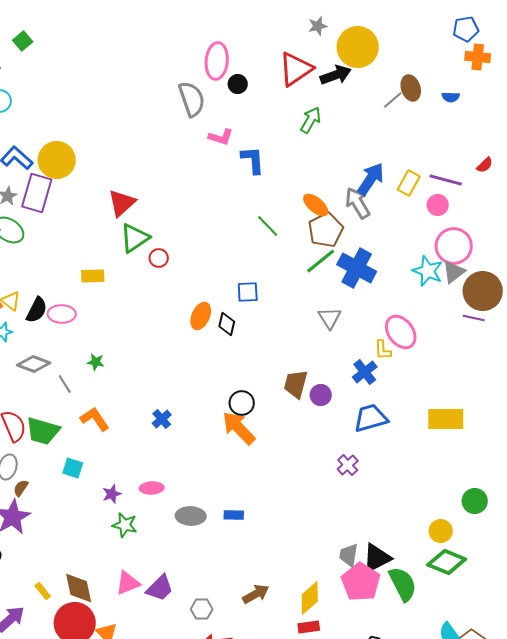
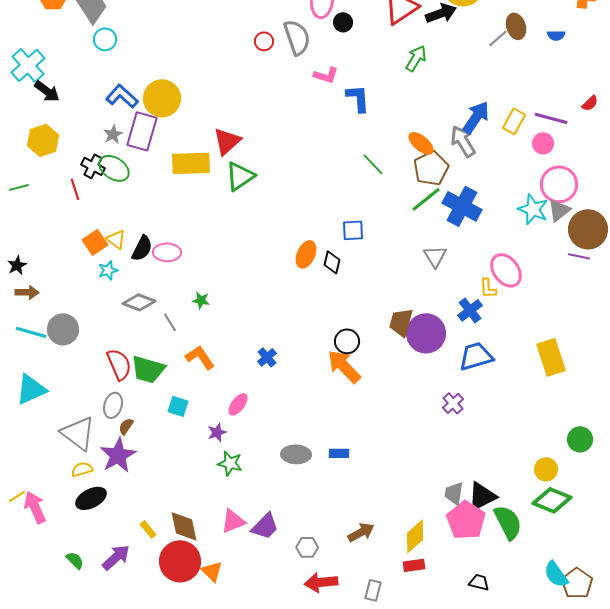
red circle: (159, 258) -> (264, 41), moved
yellow rectangle: (93, 276) -> (191, 163), moved, size x1.6
purple circle: (321, 395) -> (426, 333), size x1.8
yellow rectangle: (446, 419) -> (551, 357), turned 72
pink ellipse: (152, 488) -> (238, 404), moved, turned -50

